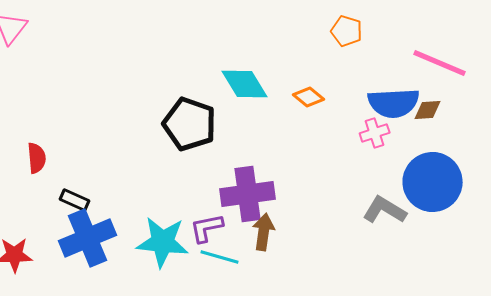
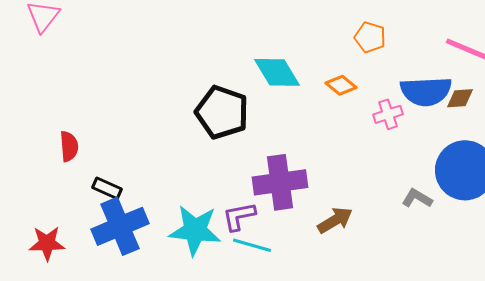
orange pentagon: (347, 31) -> (370, 37), moved
pink cross: (375, 133) -> (388, 114), moved
gray L-shape: (385, 210) -> (417, 198), size x0.7
brown arrow: (264, 232) -> (335, 220), moved, turned 51

